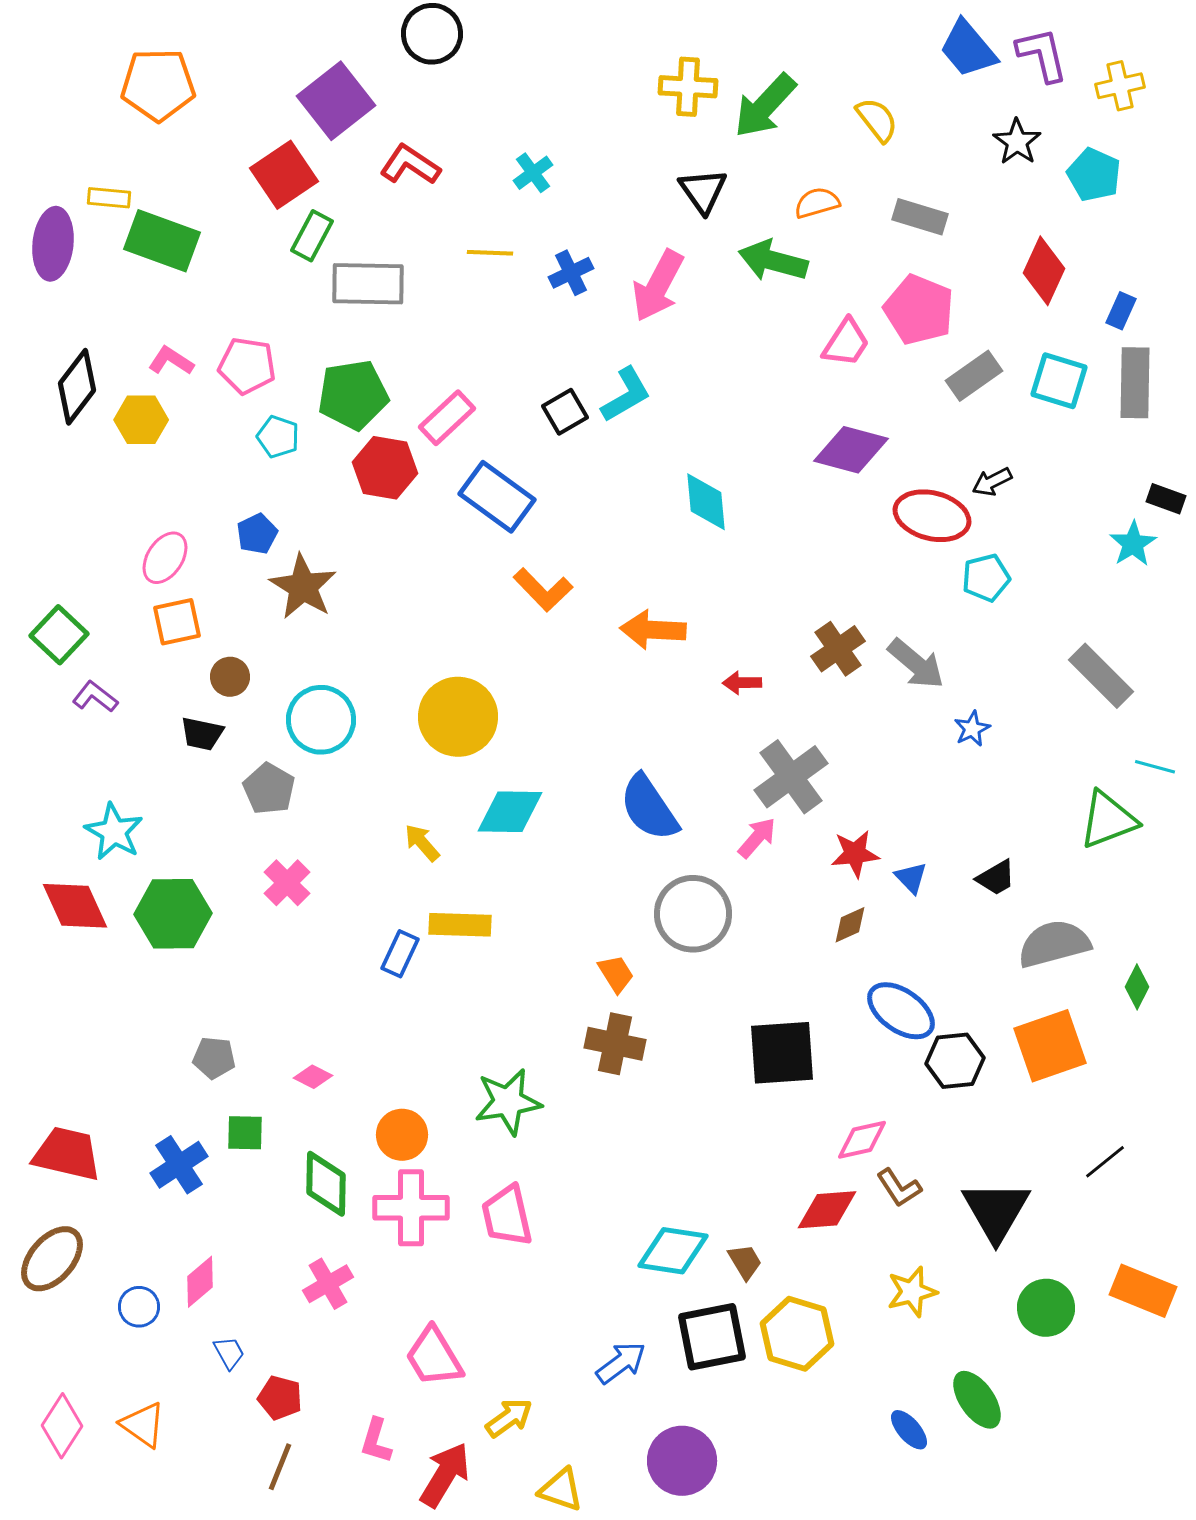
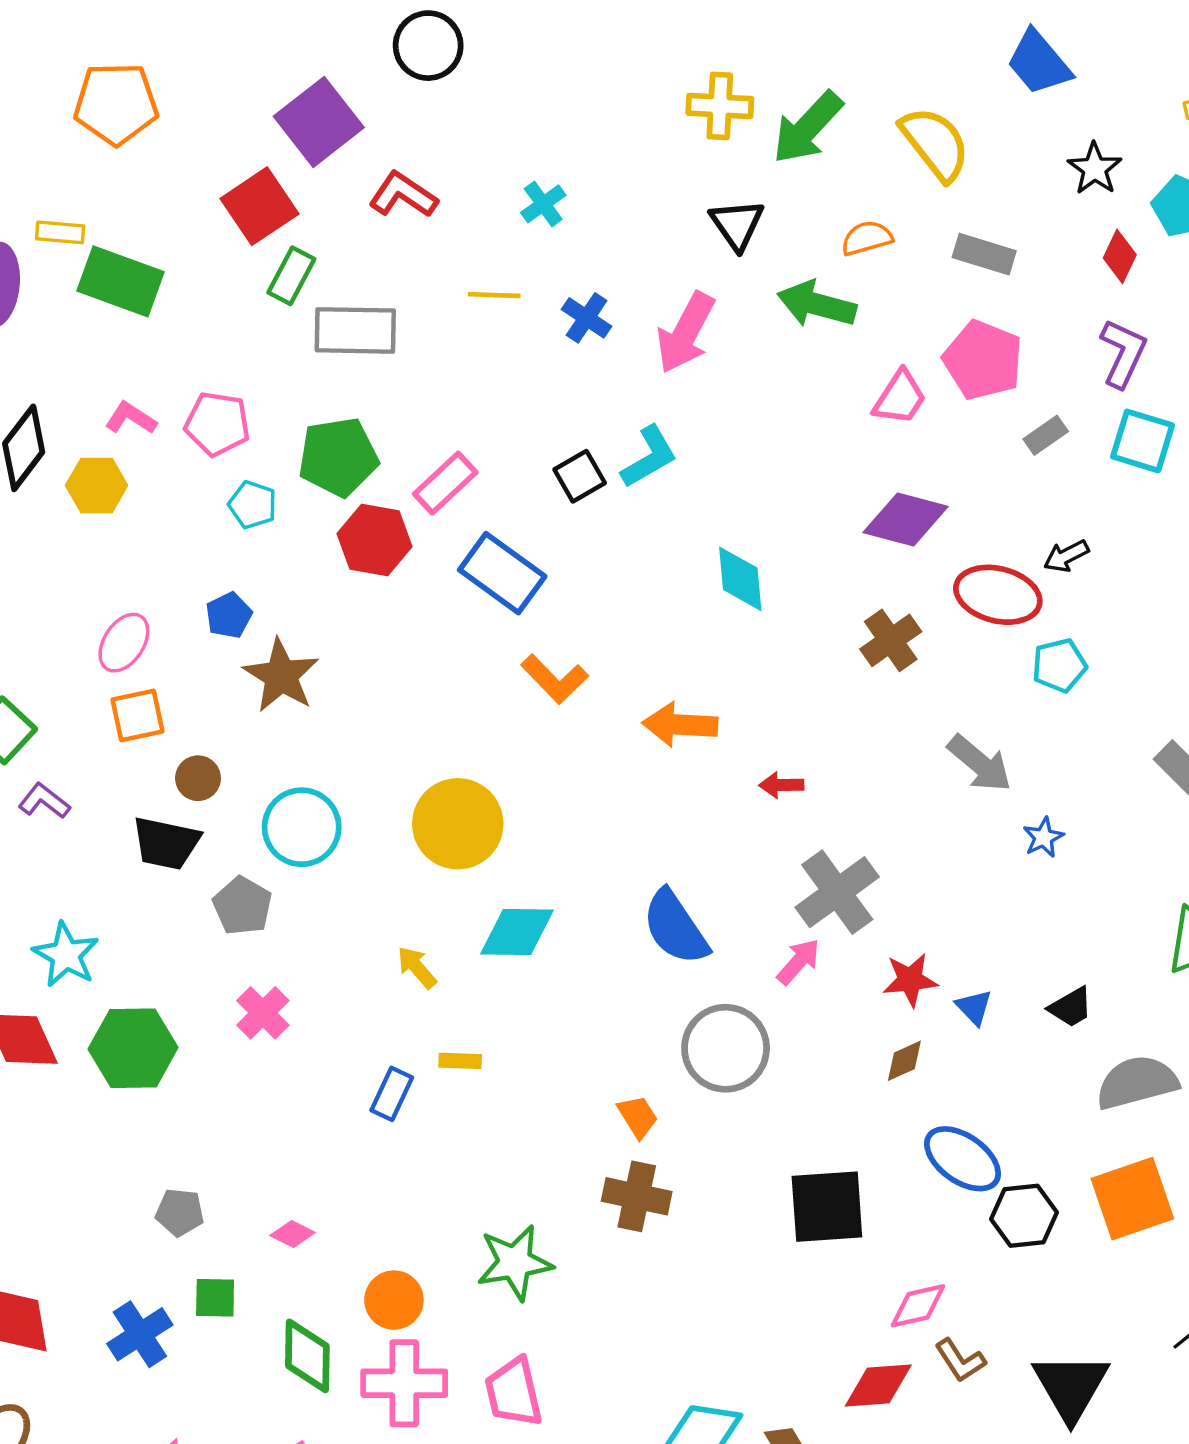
purple L-shape: (1042, 55) -> (1123, 353), moved, turned 38
yellow semicircle: (877, 120) -> (935, 144), size x1.5
red diamond: (1044, 271) -> (1120, 256), moved, size x0.7
blue cross: (571, 273) -> (587, 318), turned -30
gray rectangle: (974, 376) -> (1046, 435), size x0.7
brown cross: (838, 649) -> (891, 640), moved
black trapezoid: (202, 734) -> (166, 843), size x1.4
yellow rectangle: (460, 925) -> (460, 1061), size x0.6

